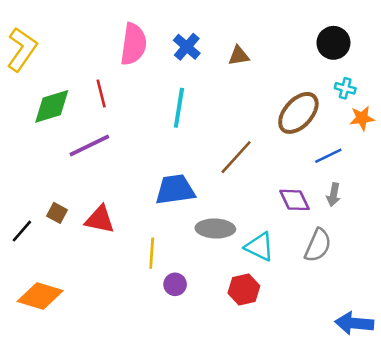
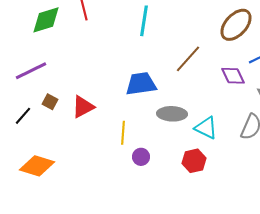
purple line: (89, 145) -> (31, 71), moved
purple diamond: (295, 200) -> (233, 76), moved
red triangle: (100, 219) -> (83, 107), turned -40

